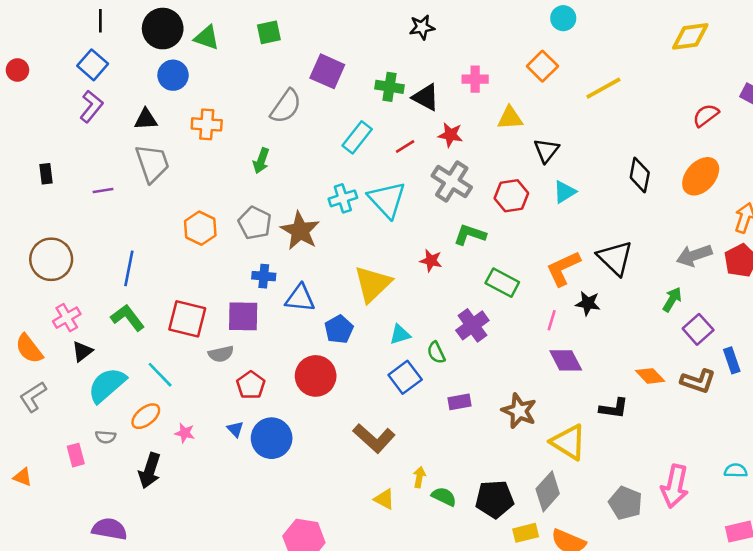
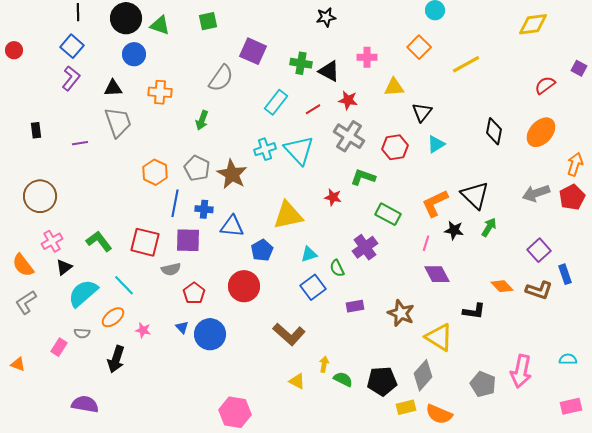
blue line: (129, 268) -> (175, 203), moved
yellow triangle: (373, 284) -> (288, 215), turned 32
green arrow: (672, 299) -> (489, 227), moved
pink rectangle: (76, 455) -> (59, 347), turned 48

